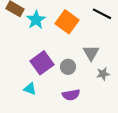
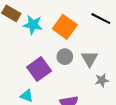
cyan star: (36, 20) -> (33, 25), turned -30
gray circle: (68, 67) -> (65, 57), moved

